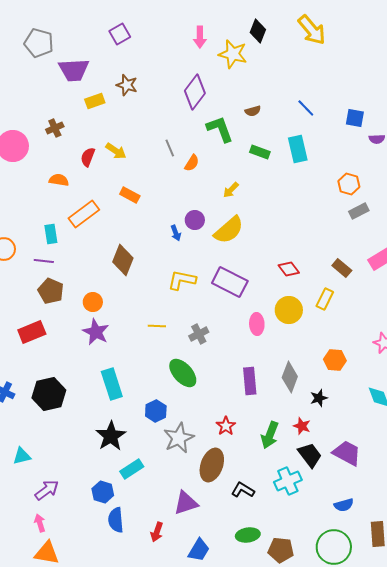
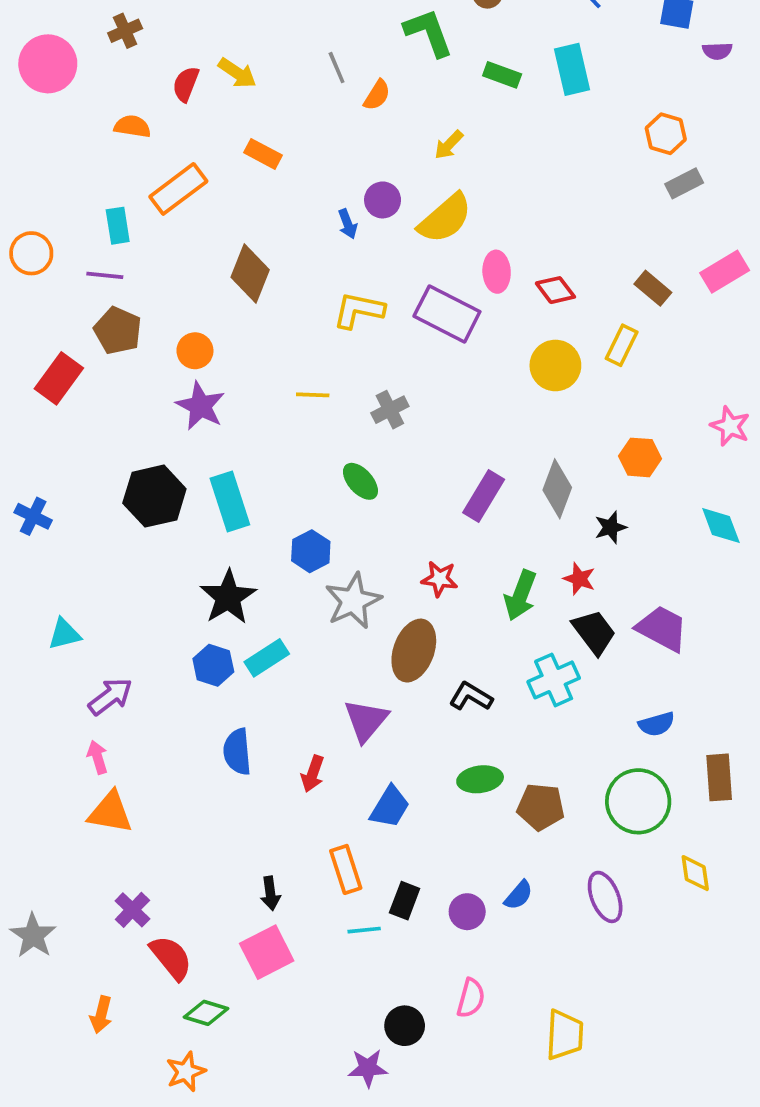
pink ellipse: (257, 324) -> (497, 272), moved
red rectangle: (32, 332) -> (59, 378), moved, turned -32
green ellipse: (183, 373) -> (360, 481), size x0.7
purple rectangle: (250, 381) -> (484, 496), turned 36
black hexagon: (49, 394) -> (154, 496), moved
red star: (226, 426) -> (440, 579), turned -30
blue hexagon: (103, 492) -> (213, 665), moved
purple triangle: (186, 503) -> (366, 720), turned -32

